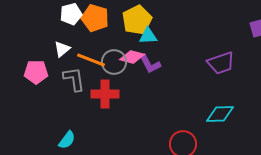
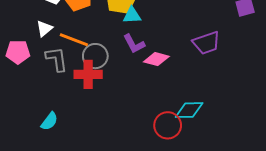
pink diamond: (132, 57) -> (156, 59), moved
gray circle: (114, 62) -> (95, 56), moved
cyan diamond: (220, 114) -> (189, 110), moved

